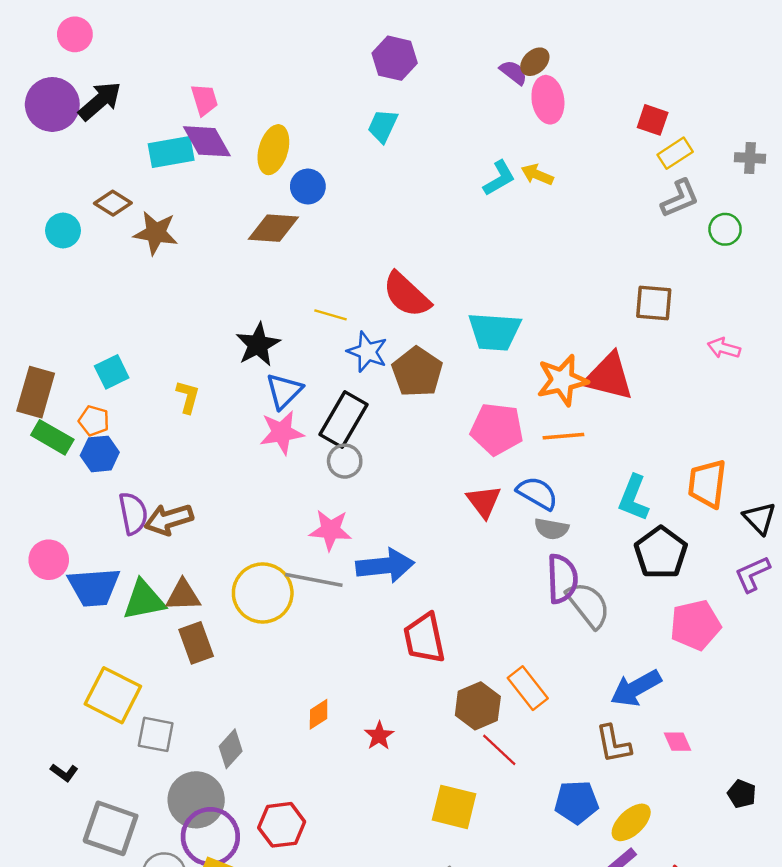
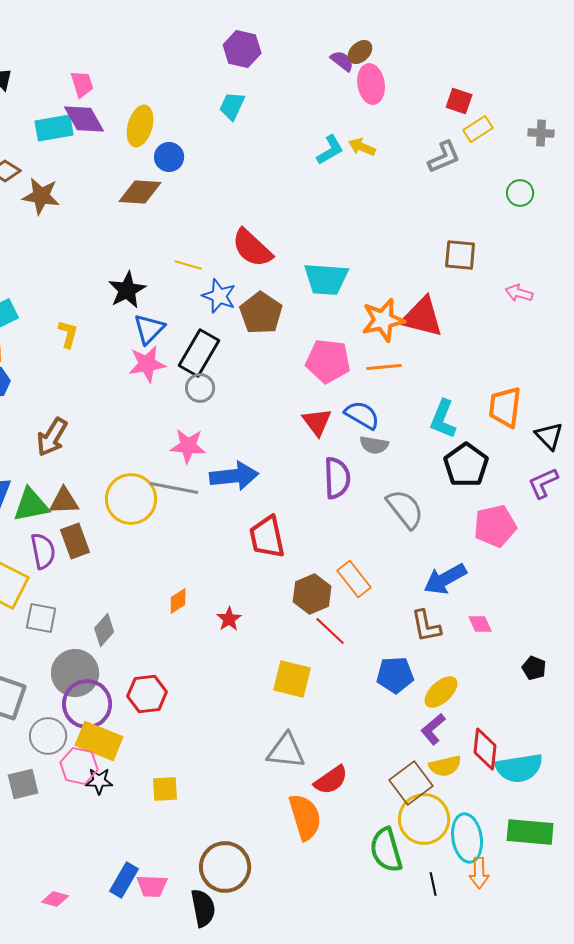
gray L-shape: (680, 198) -> (444, 157), moved
purple semicircle: (133, 513) -> (43, 551), moved
brown arrow: (169, 519) -> (52, 437), turned -42
purple semicircle: (562, 579) -> (337, 478), moved

